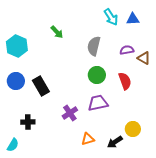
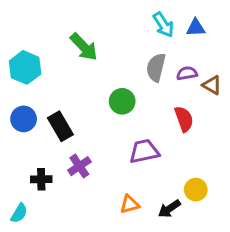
green arrow: (57, 32) -> (84, 47), size x1.5
gray semicircle: (94, 46) -> (156, 67), moved
green circle: (97, 75) -> (122, 101), moved
purple cross: (70, 113) -> (79, 166), moved

